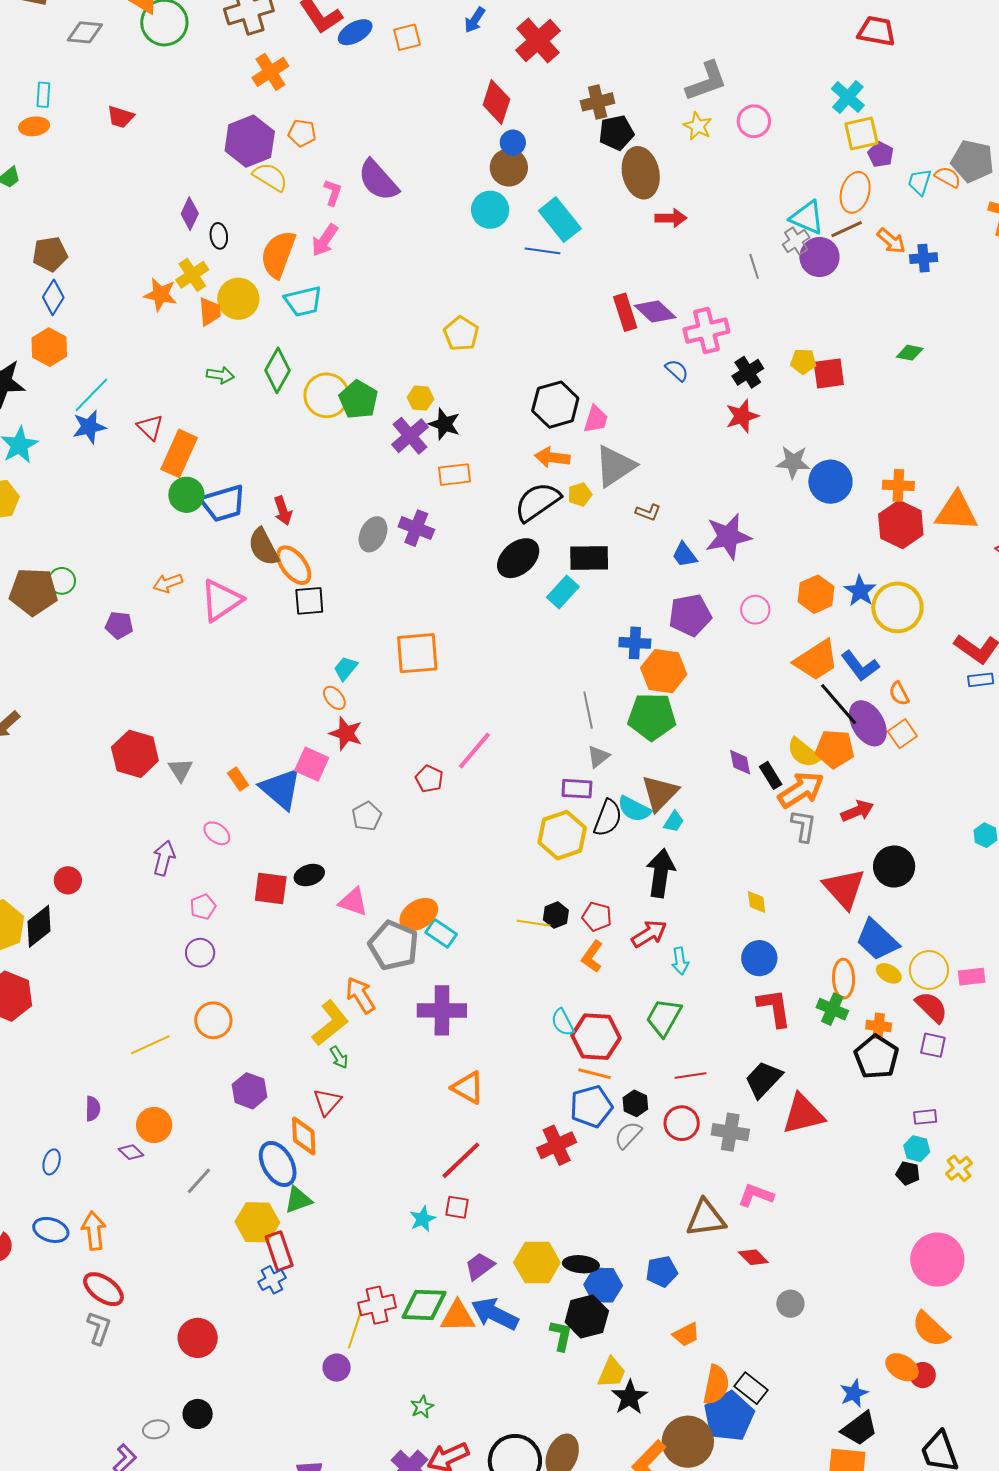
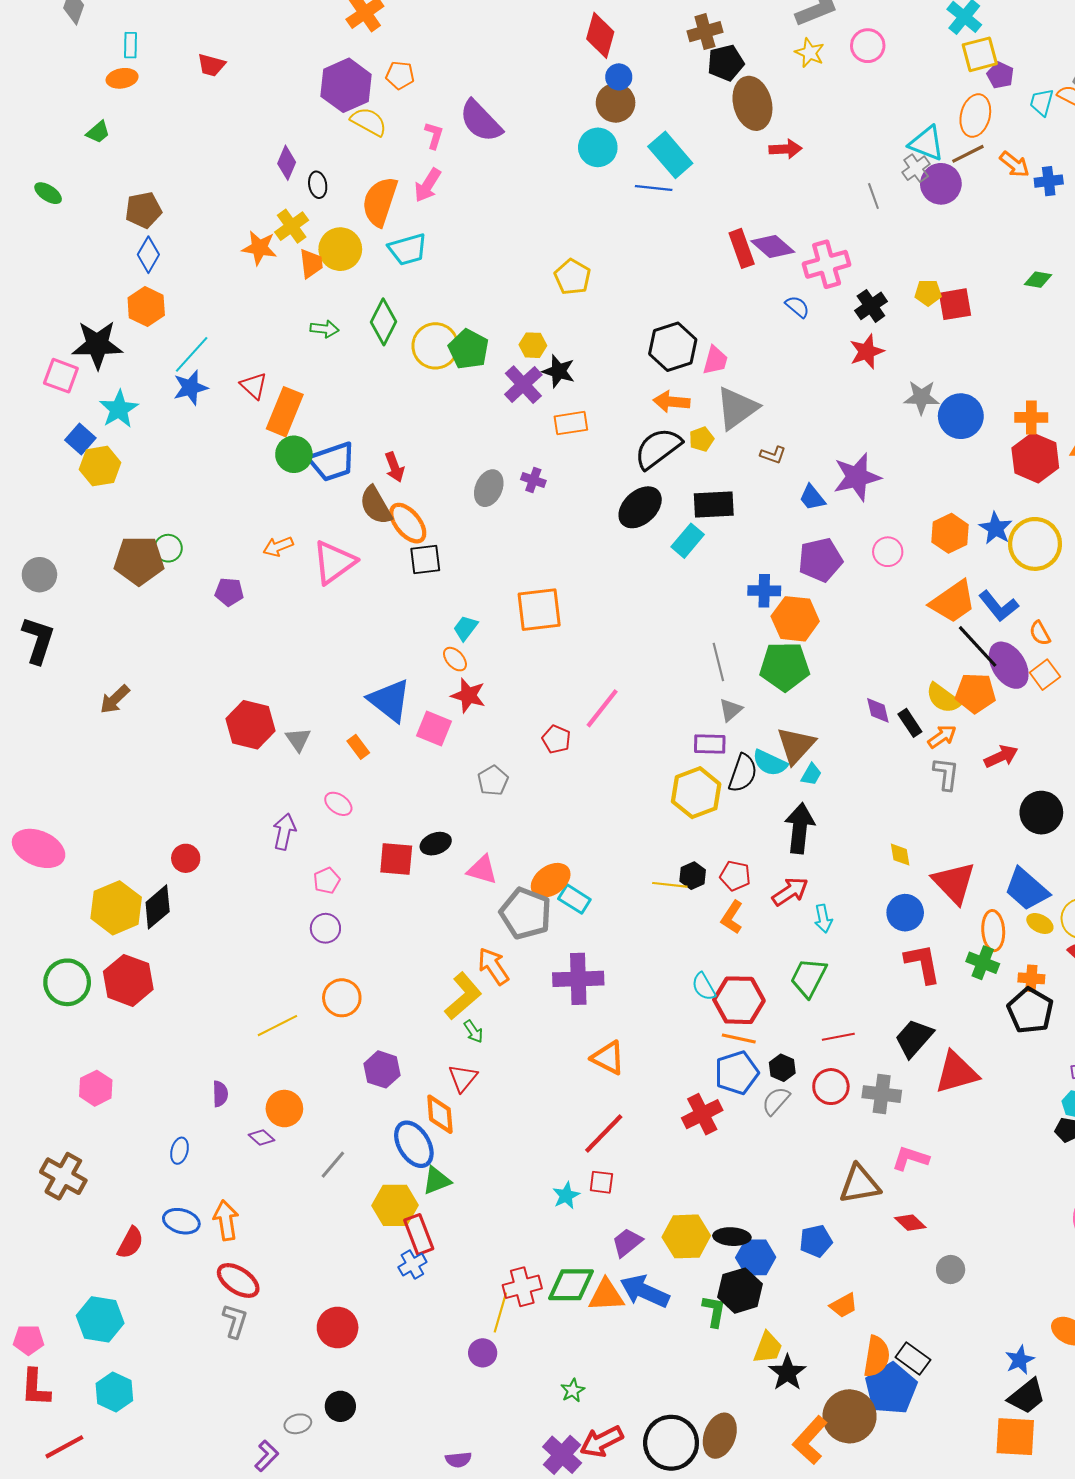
purple cross: (416, 528) -> (533, 480), size x0.7
blue triangle: (281, 789) -> (390, 700), moved
orange arrow: (801, 790) -> (942, 736), size x0.6
red triangle: (844, 889) -> (954, 883), moved

